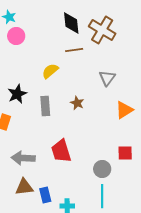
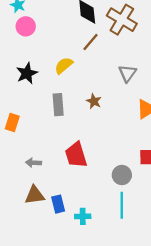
brown line: (74, 50) -> (91, 42), turned -42
black star: (17, 94) -> (27, 73), moved
gray arrow: (23, 158) -> (34, 163), size x0.6

